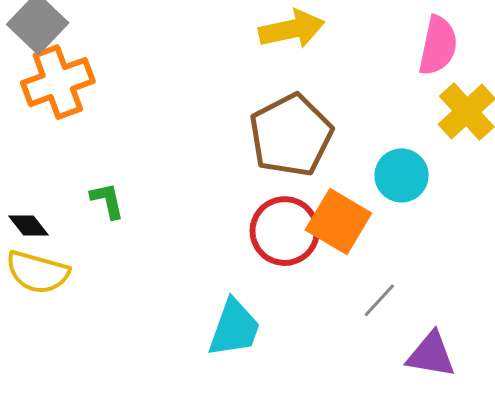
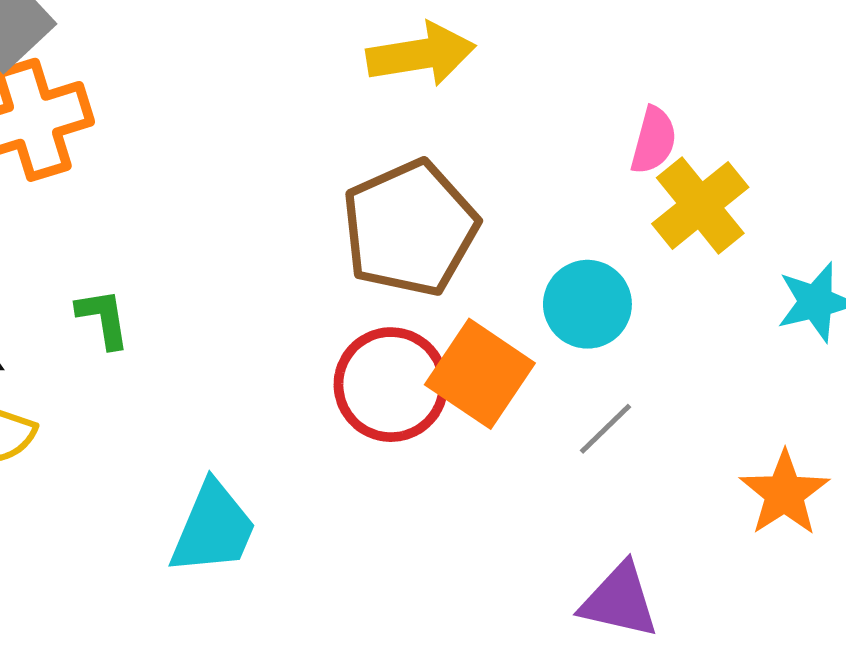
pink semicircle: (438, 46) -> (654, 140), moved, size x0.7
gray line: (379, 300) -> (605, 429), moved
cyan trapezoid: (234, 328) -> (213, 528), moved

